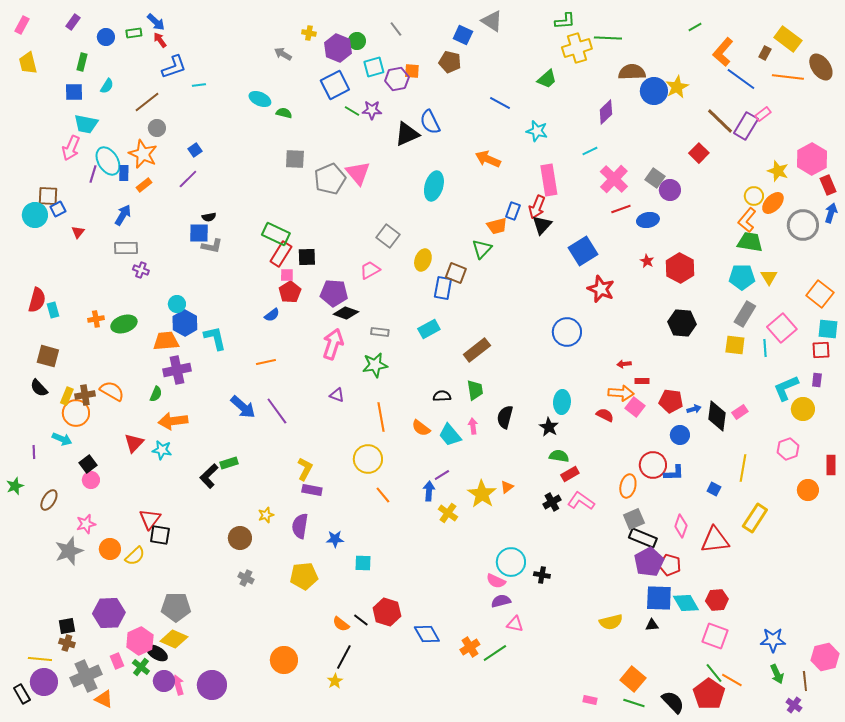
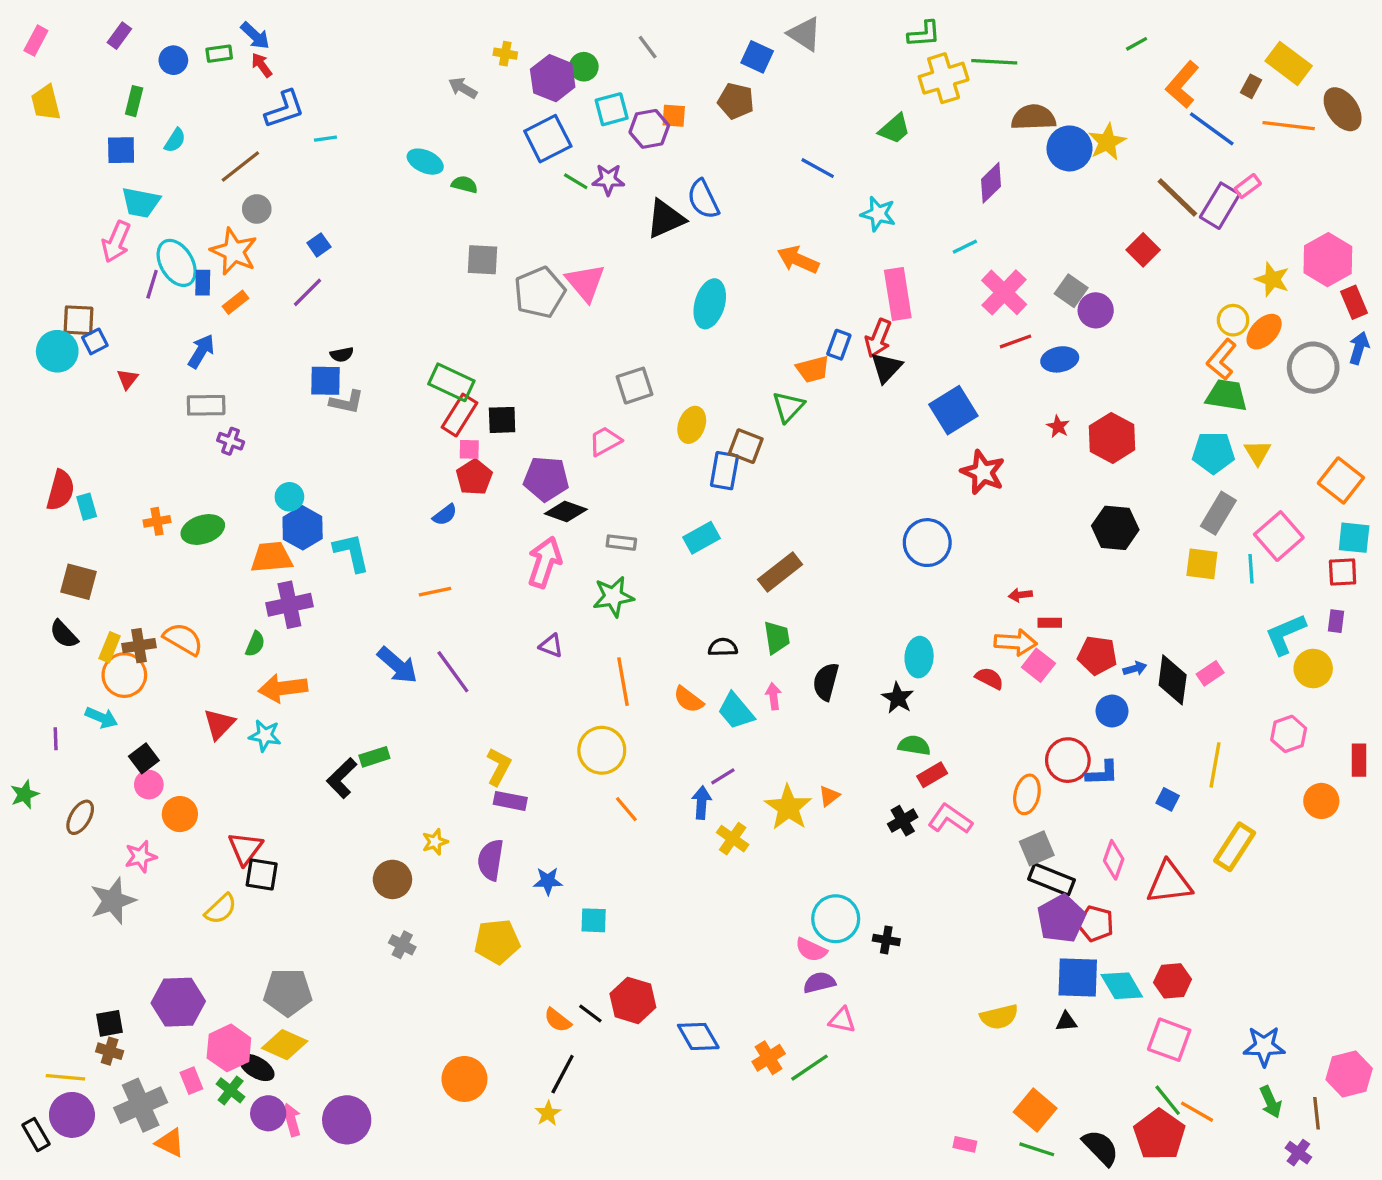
gray square: (388, 236) -> (635, 386), turned 35
orange circle: (110, 549) -> (180, 814), moved

